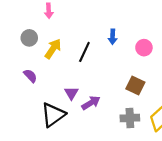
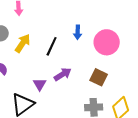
pink circle: (144, 48) -> (107, 42), size x1.6
purple arrow: (91, 103) -> (63, 74), moved

